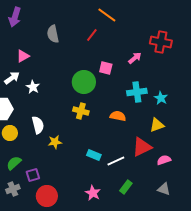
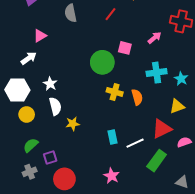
white star: (33, 87) -> (50, 84), moved
yellow cross: (81, 111) -> (115, 92), moved
orange semicircle: (118, 116) -> (137, 97), turned 63
cyan rectangle: (94, 155) -> (113, 137), turned 56
green rectangle: (126, 187) -> (157, 161), moved, size x1.5
gray triangle: (164, 189) -> (182, 182), moved

